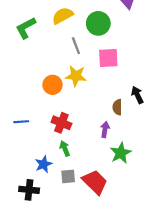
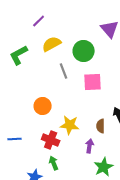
yellow star: (76, 76) -> (70, 125), moved

